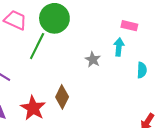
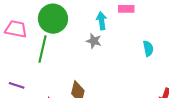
cyan arrow: (119, 47) -> (102, 21), moved
gray star: (93, 59) -> (94, 41), moved

